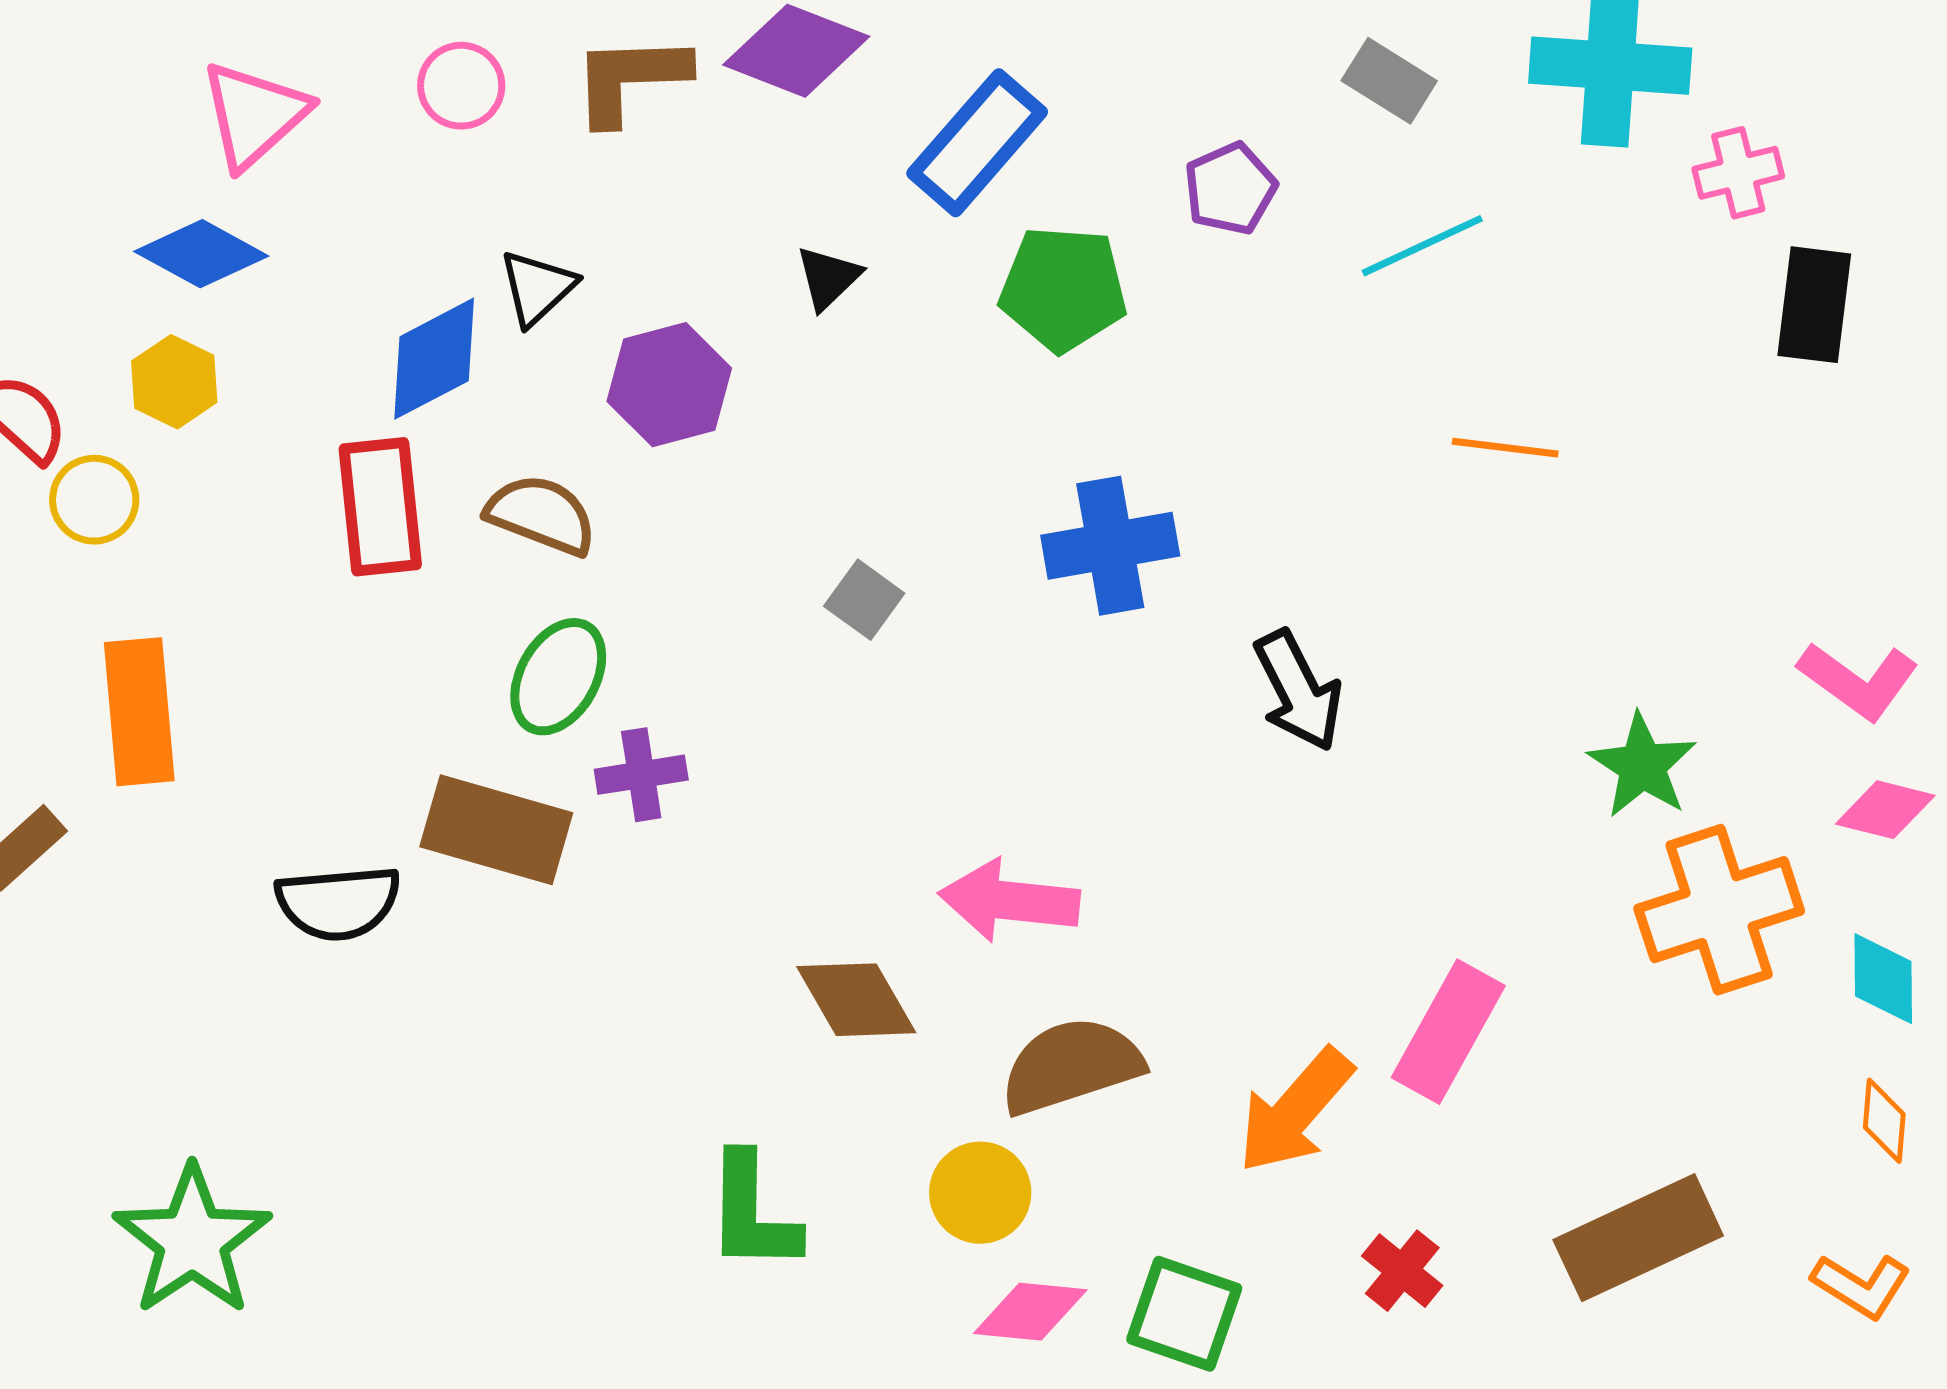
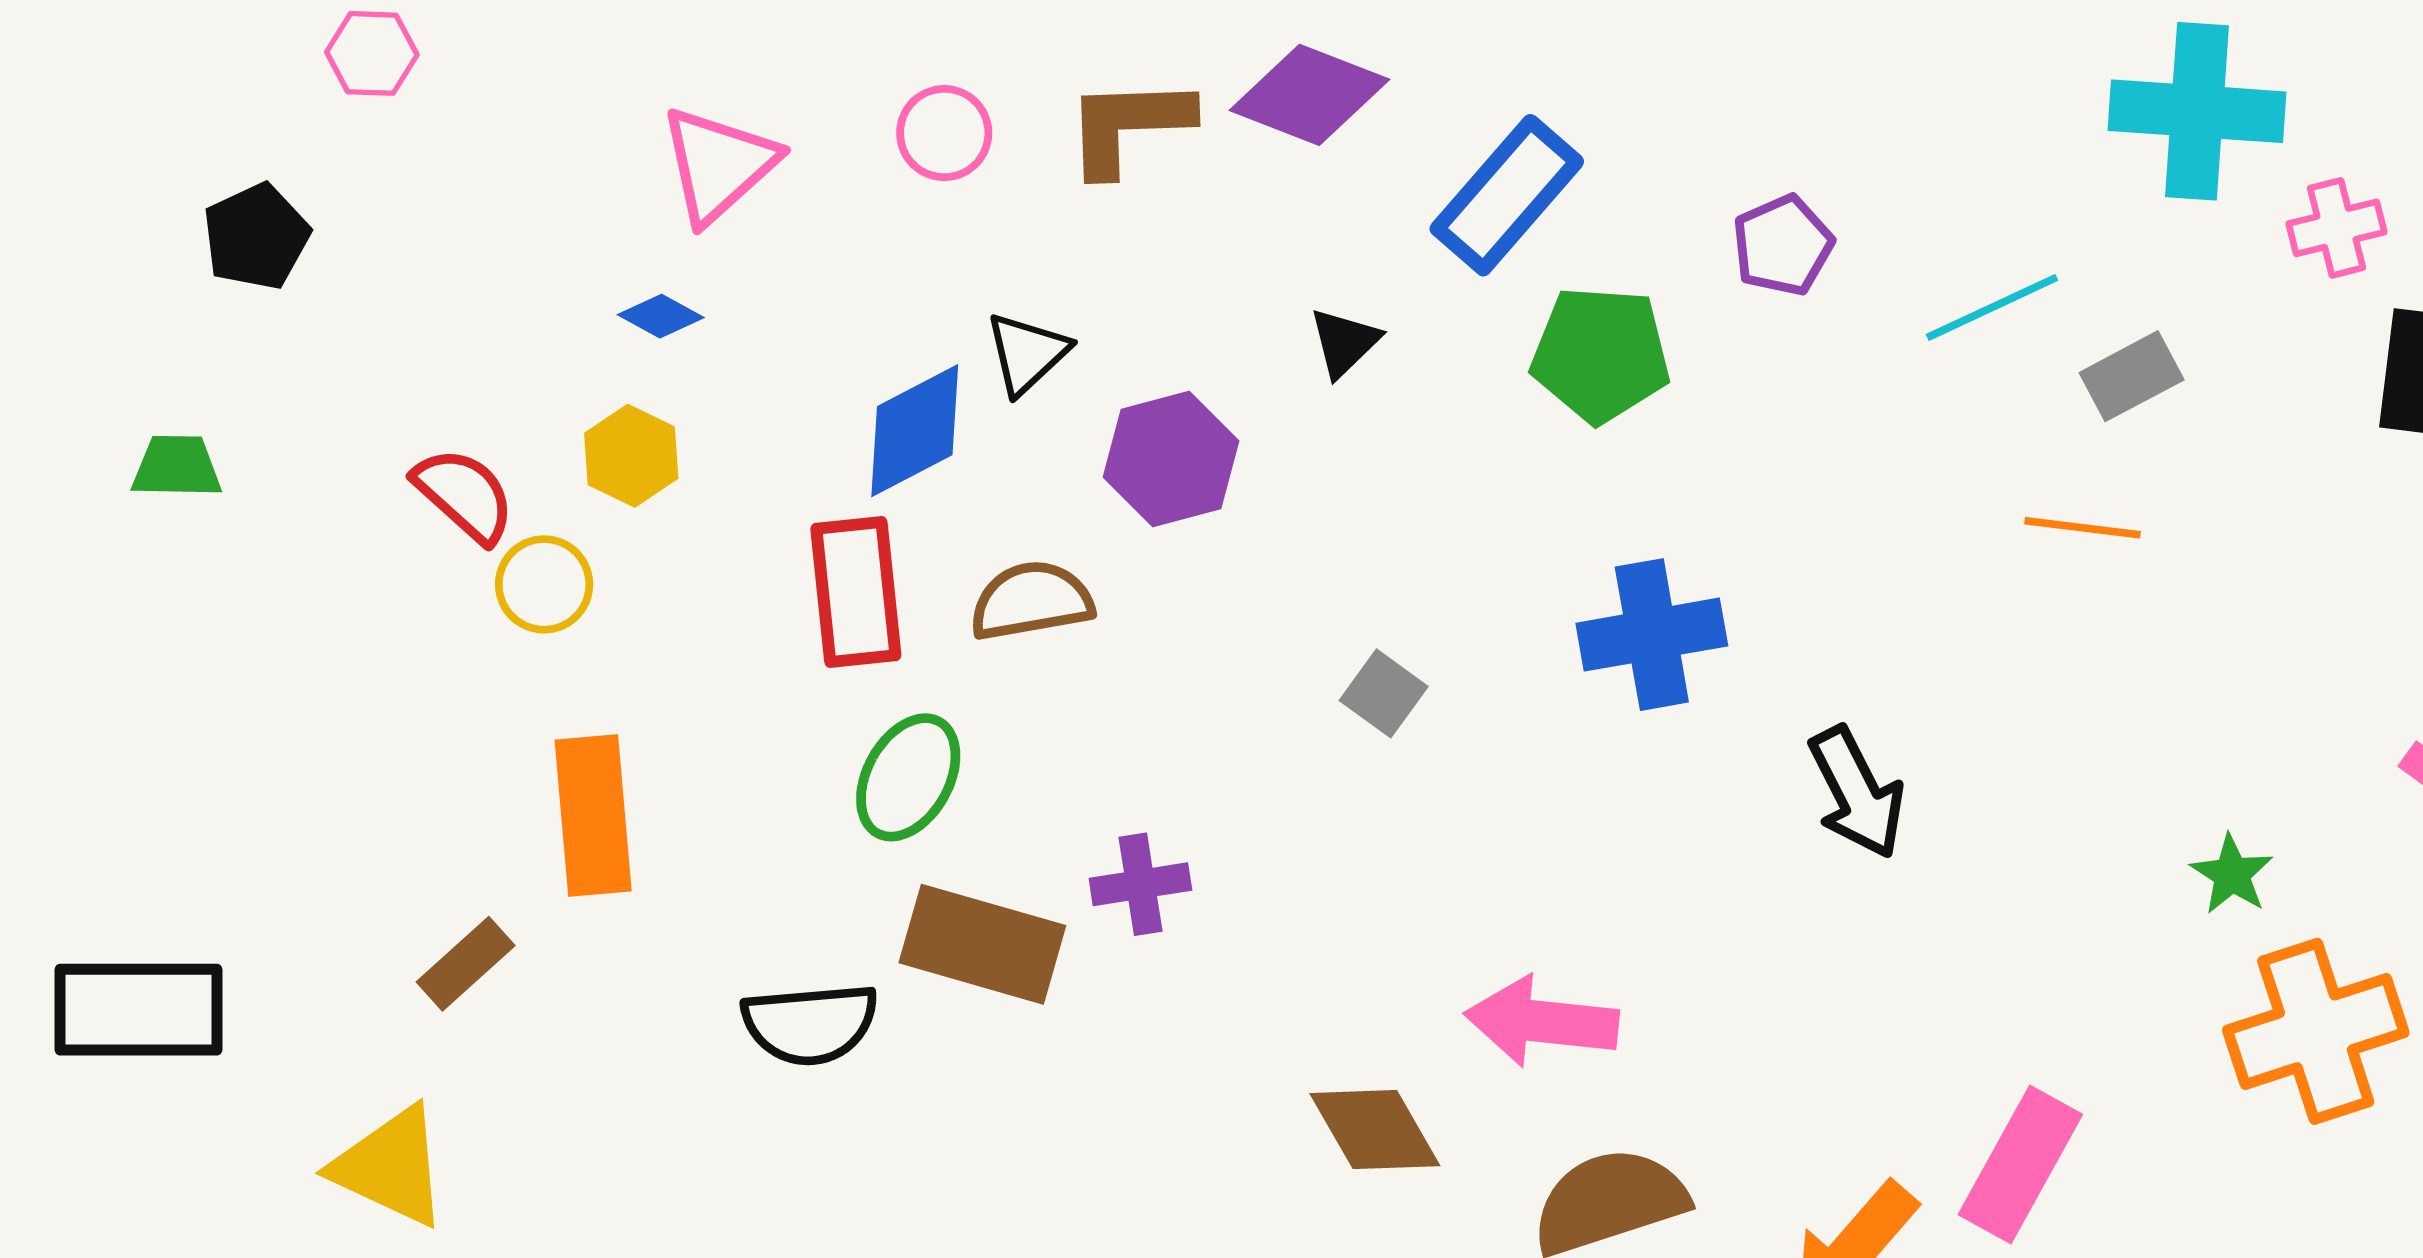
gray rectangle: (1389, 81) -> (2132, 376), moved, turned -60
blue diamond: (201, 254) -> (661, 316), size x0.6
brown semicircle: (541, 515) -> (1031, 601), turned -31
green ellipse: (558, 677) -> (908, 777), moved
green star: (1642, 766) -> (2232, 874), size x0.7

